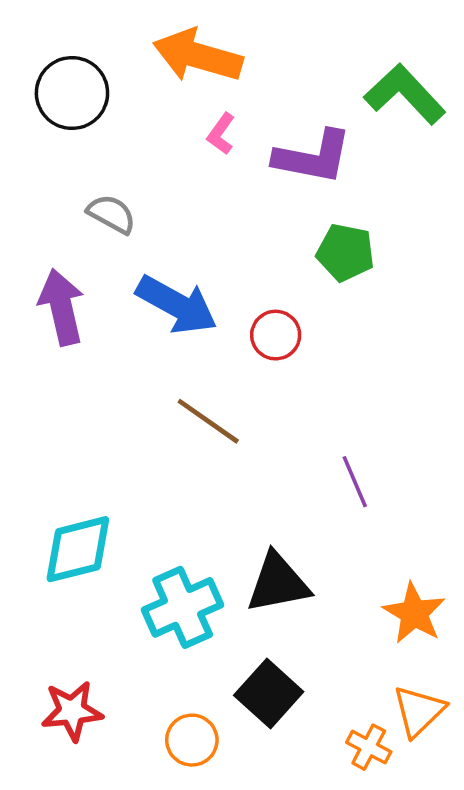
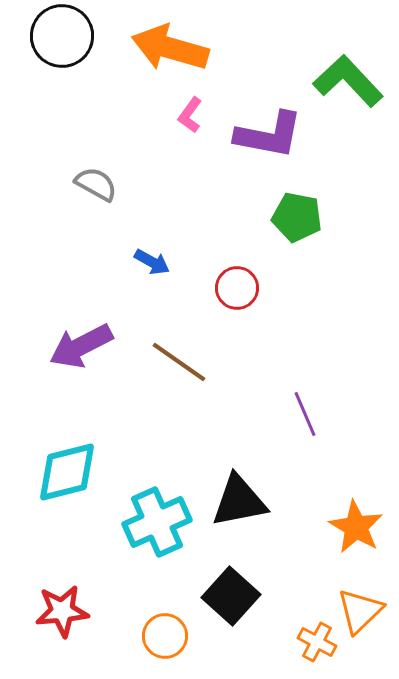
black circle: (72, 93) -> (62, 36), moved
blue arrow: (177, 305) -> (152, 262), size x0.5
purple arrow: (62, 307) -> (81, 346), moved, turned -104

